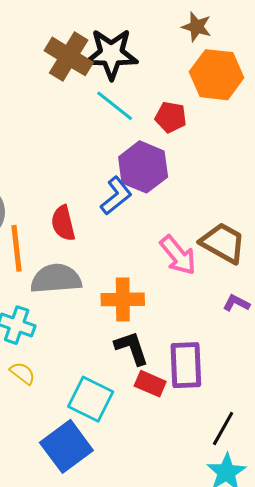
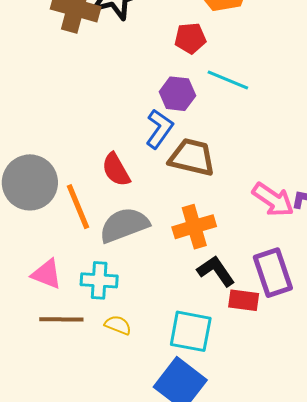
cyan line: (115, 106) -> (228, 80), moved
purple hexagon: (143, 167) -> (177, 94), size x0.7
brown trapezoid: (223, 243) -> (192, 157), moved
pink arrow: (178, 255) -> (273, 200), moved

